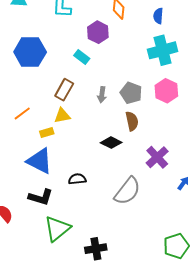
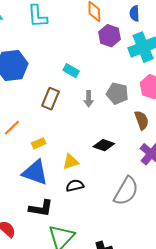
purple hexagon: (98, 32) -> (109, 36), moved
cyan rectangle: (82, 57) -> (71, 71), moved
yellow triangle: (62, 116) -> (71, 162), moved
brown semicircle: (132, 121) -> (142, 120), moved

